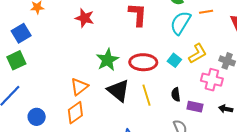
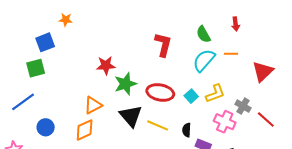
red star: (85, 18) -> (106, 65), moved, turned -30
yellow line: (147, 95) -> (158, 125), turned -60

